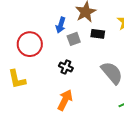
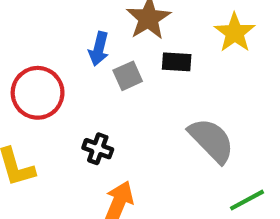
black cross: (66, 67) -> (98, 149), moved

